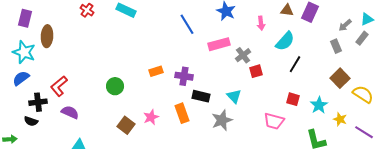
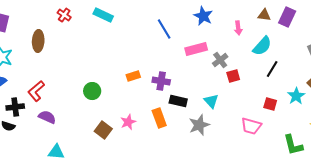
brown ellipse: (47, 36) -> (38, 41), moved
cyan star: (319, 105) -> (296, 96), moved

